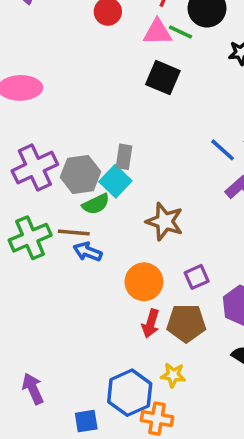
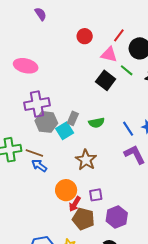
green line: (181, 32) -> (127, 70), moved
purple cross: (35, 168) -> (37, 104), moved
green semicircle: (96, 204) -> (97, 123), moved
red arrow: (151, 323) -> (75, 204), moved

